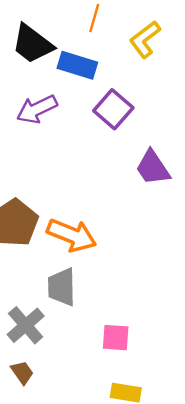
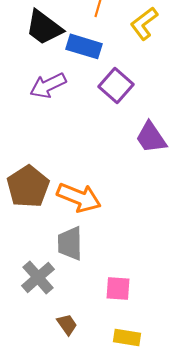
brown trapezoid: (22, 372) -> (67, 324), moved

